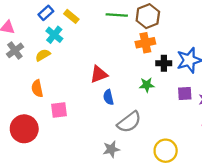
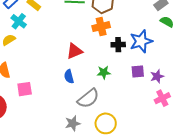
red triangle: (99, 74) -> (74, 51), moved
green star: (147, 85) -> (104, 72), moved
yellow circle: (166, 151) -> (106, 123), moved

